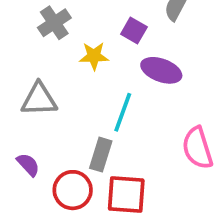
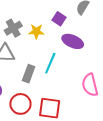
gray cross: (54, 23) -> (13, 28), moved
gray rectangle: (101, 155) -> (29, 74), moved

